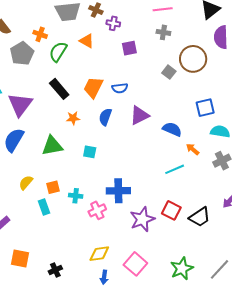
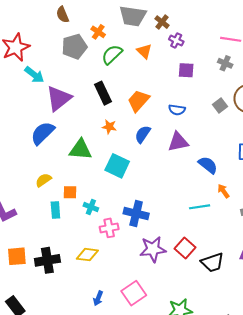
blue semicircle: (120, 88) -> (177, 110), moved
cyan square: (90, 152) -> (117, 166), size x1.6
yellow diamond: (99, 254) -> (87, 255), moved
orange square: (20, 259) -> (17, 256), turned -30
black cross: (55, 270) -> (47, 260), moved, size x1.6

